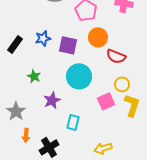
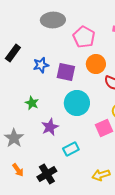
black rectangle: (15, 44) -> (13, 53), moved
cyan rectangle: (73, 122) -> (71, 149), turned 49
orange arrow: (26, 135) -> (18, 170), moved, turned -40

